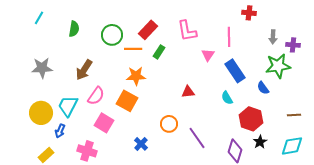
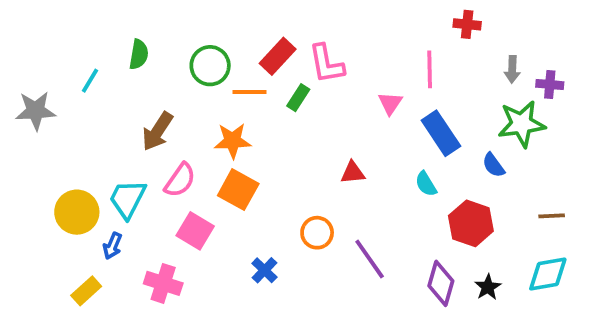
cyan line: (39, 18) -> (90, 81), moved
pink L-shape: (187, 31) -> (326, 64), moved
gray star: (42, 68) -> (36, 111), moved
orange star: (136, 76) -> (233, 141), moved
black star: (260, 142) -> (488, 287), moved

